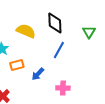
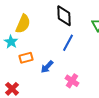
yellow semicircle: (26, 31) -> (23, 24), moved, turned 90
pink cross: (63, 88) -> (72, 81), turned 32

